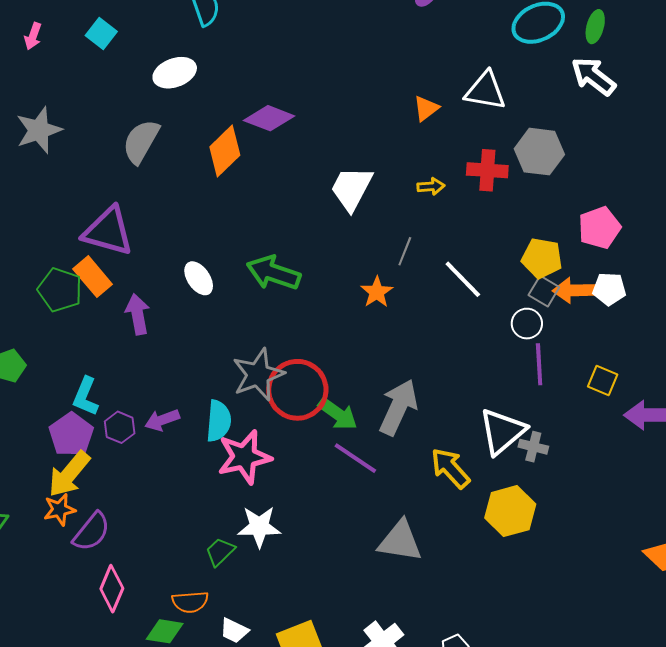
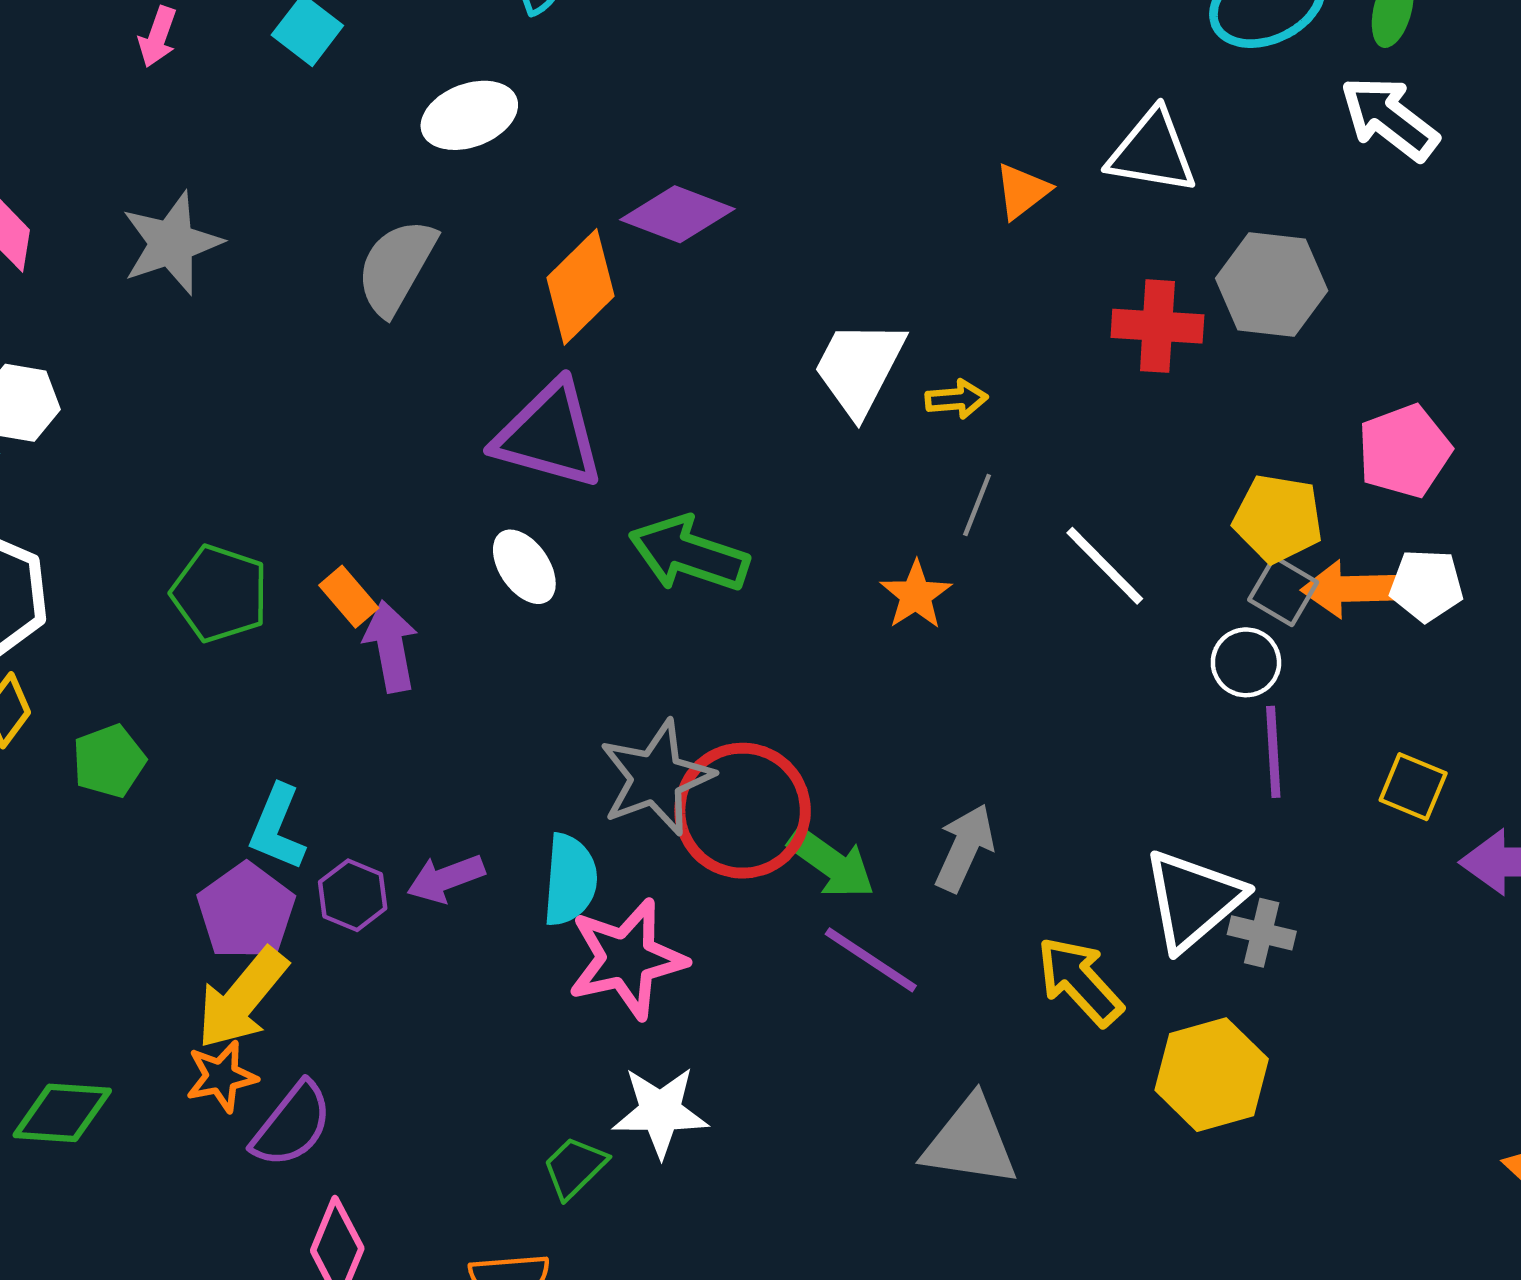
yellow arrow: (431, 186) -> (957, 399), moved
purple triangle: (108, 231) -> (549, 435), moved
orange rectangle: (93, 277) -> (349, 597), moved, size x0.7
gray arrow: (398, 407) -> (965, 848), size x0.7

